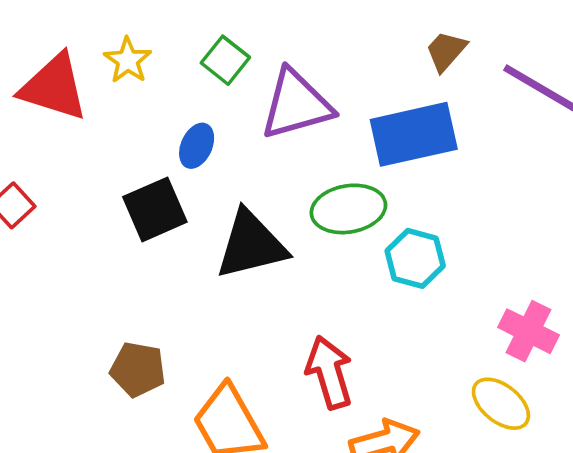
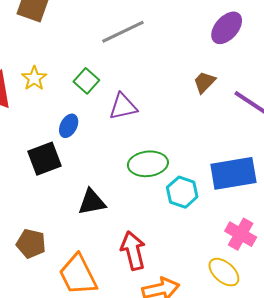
purple triangle: (296, 104) -> (123, 107), size x0.7
blue rectangle: (414, 134) -> (233, 173), moved
black triangle: (251, 245) -> (92, 202), moved, size x0.7

